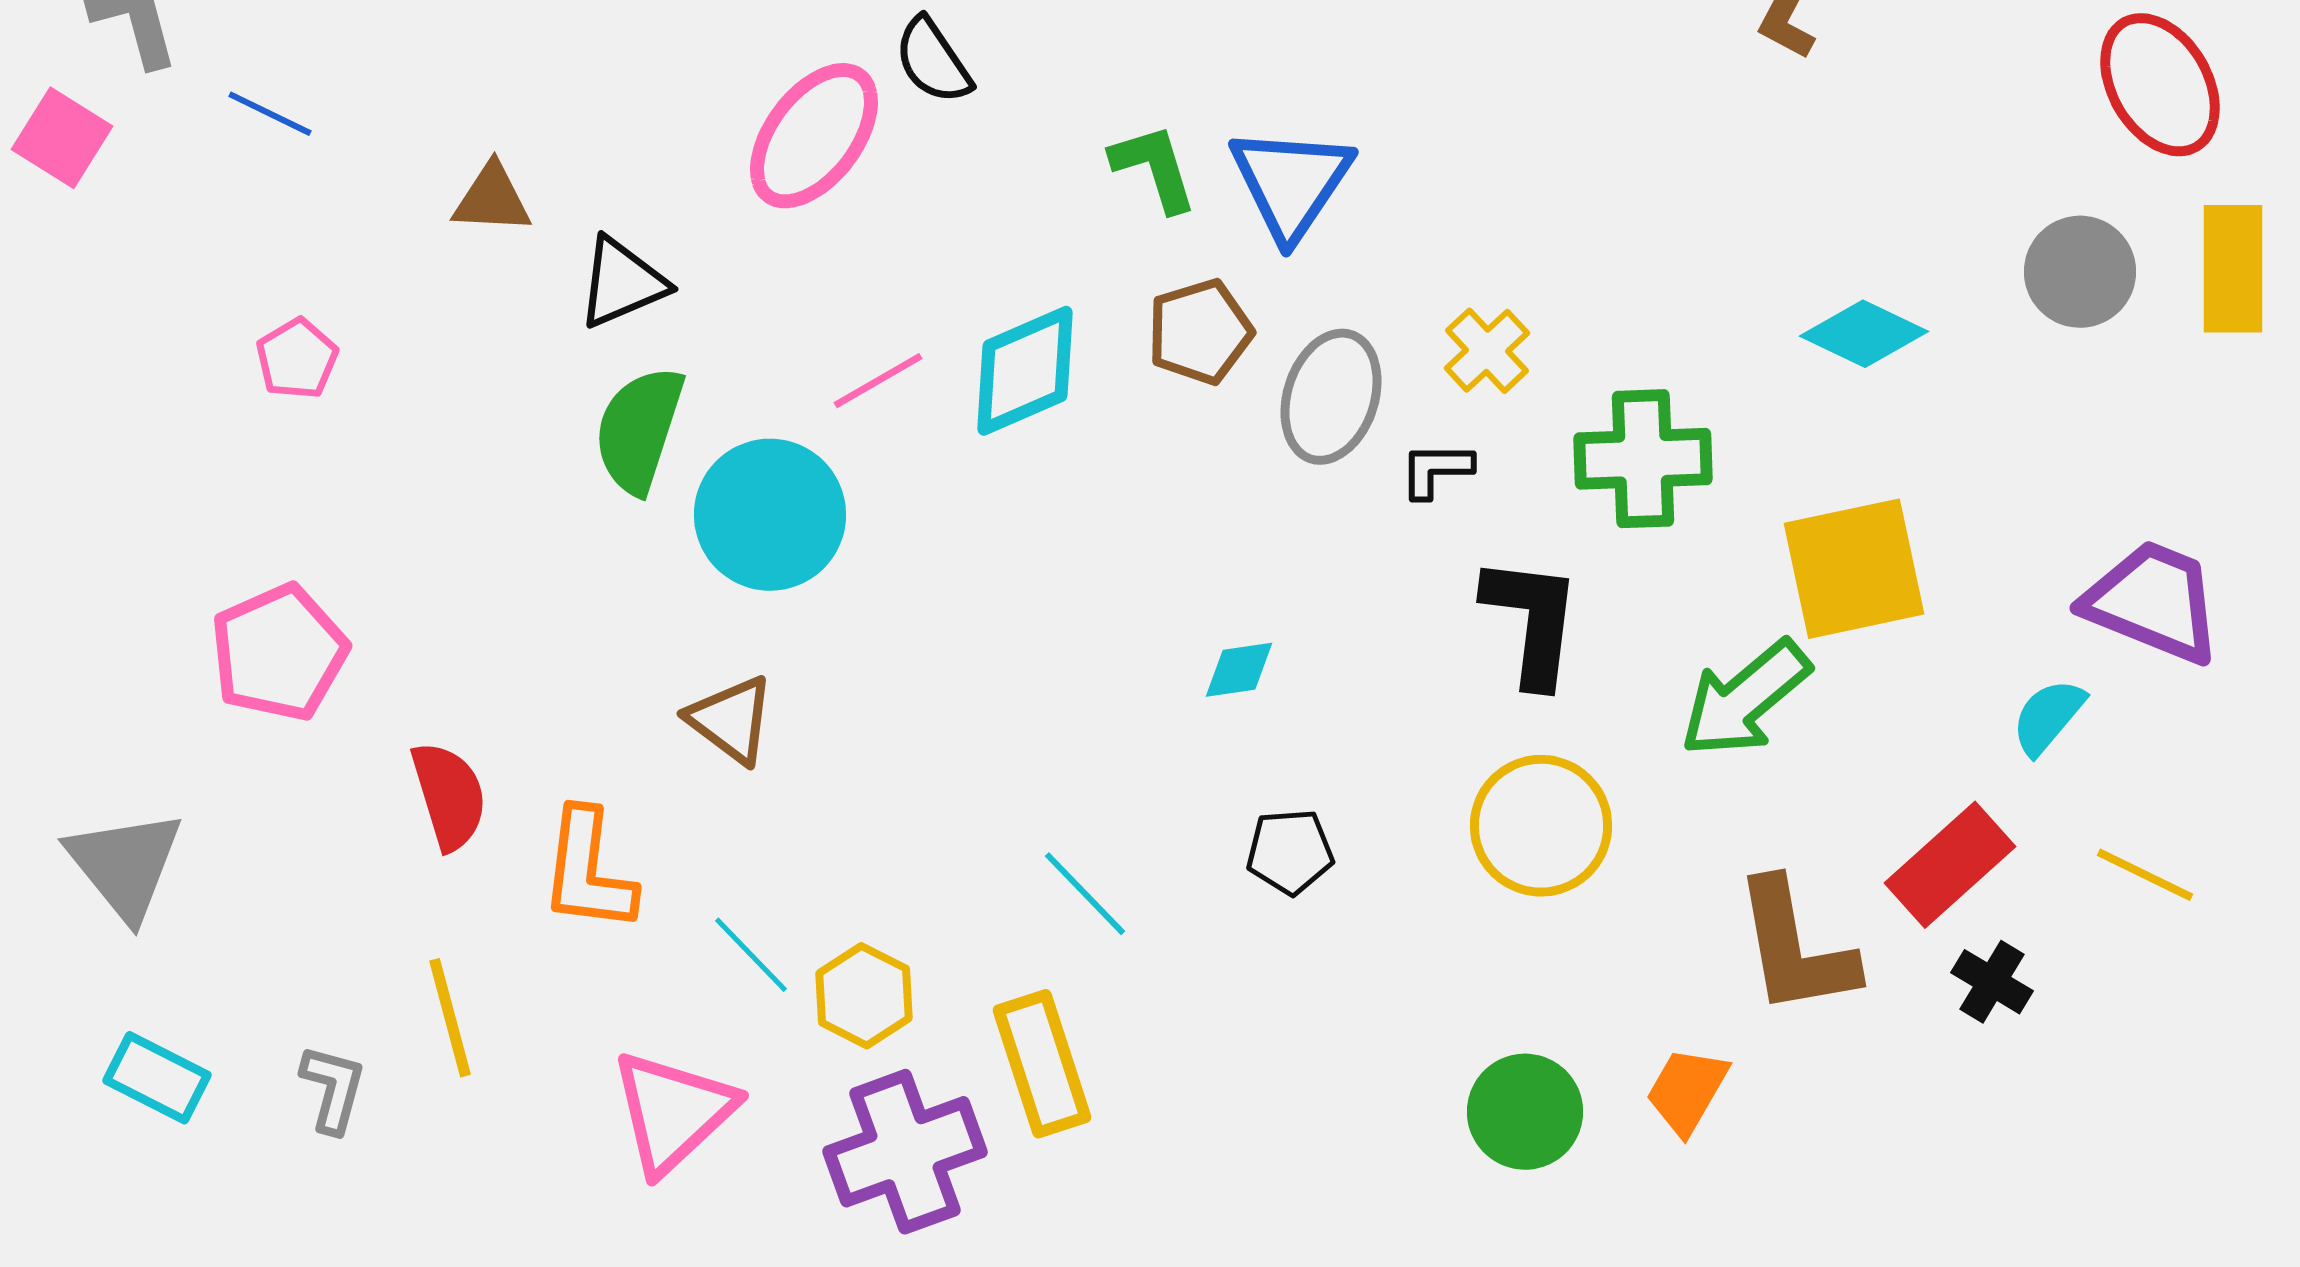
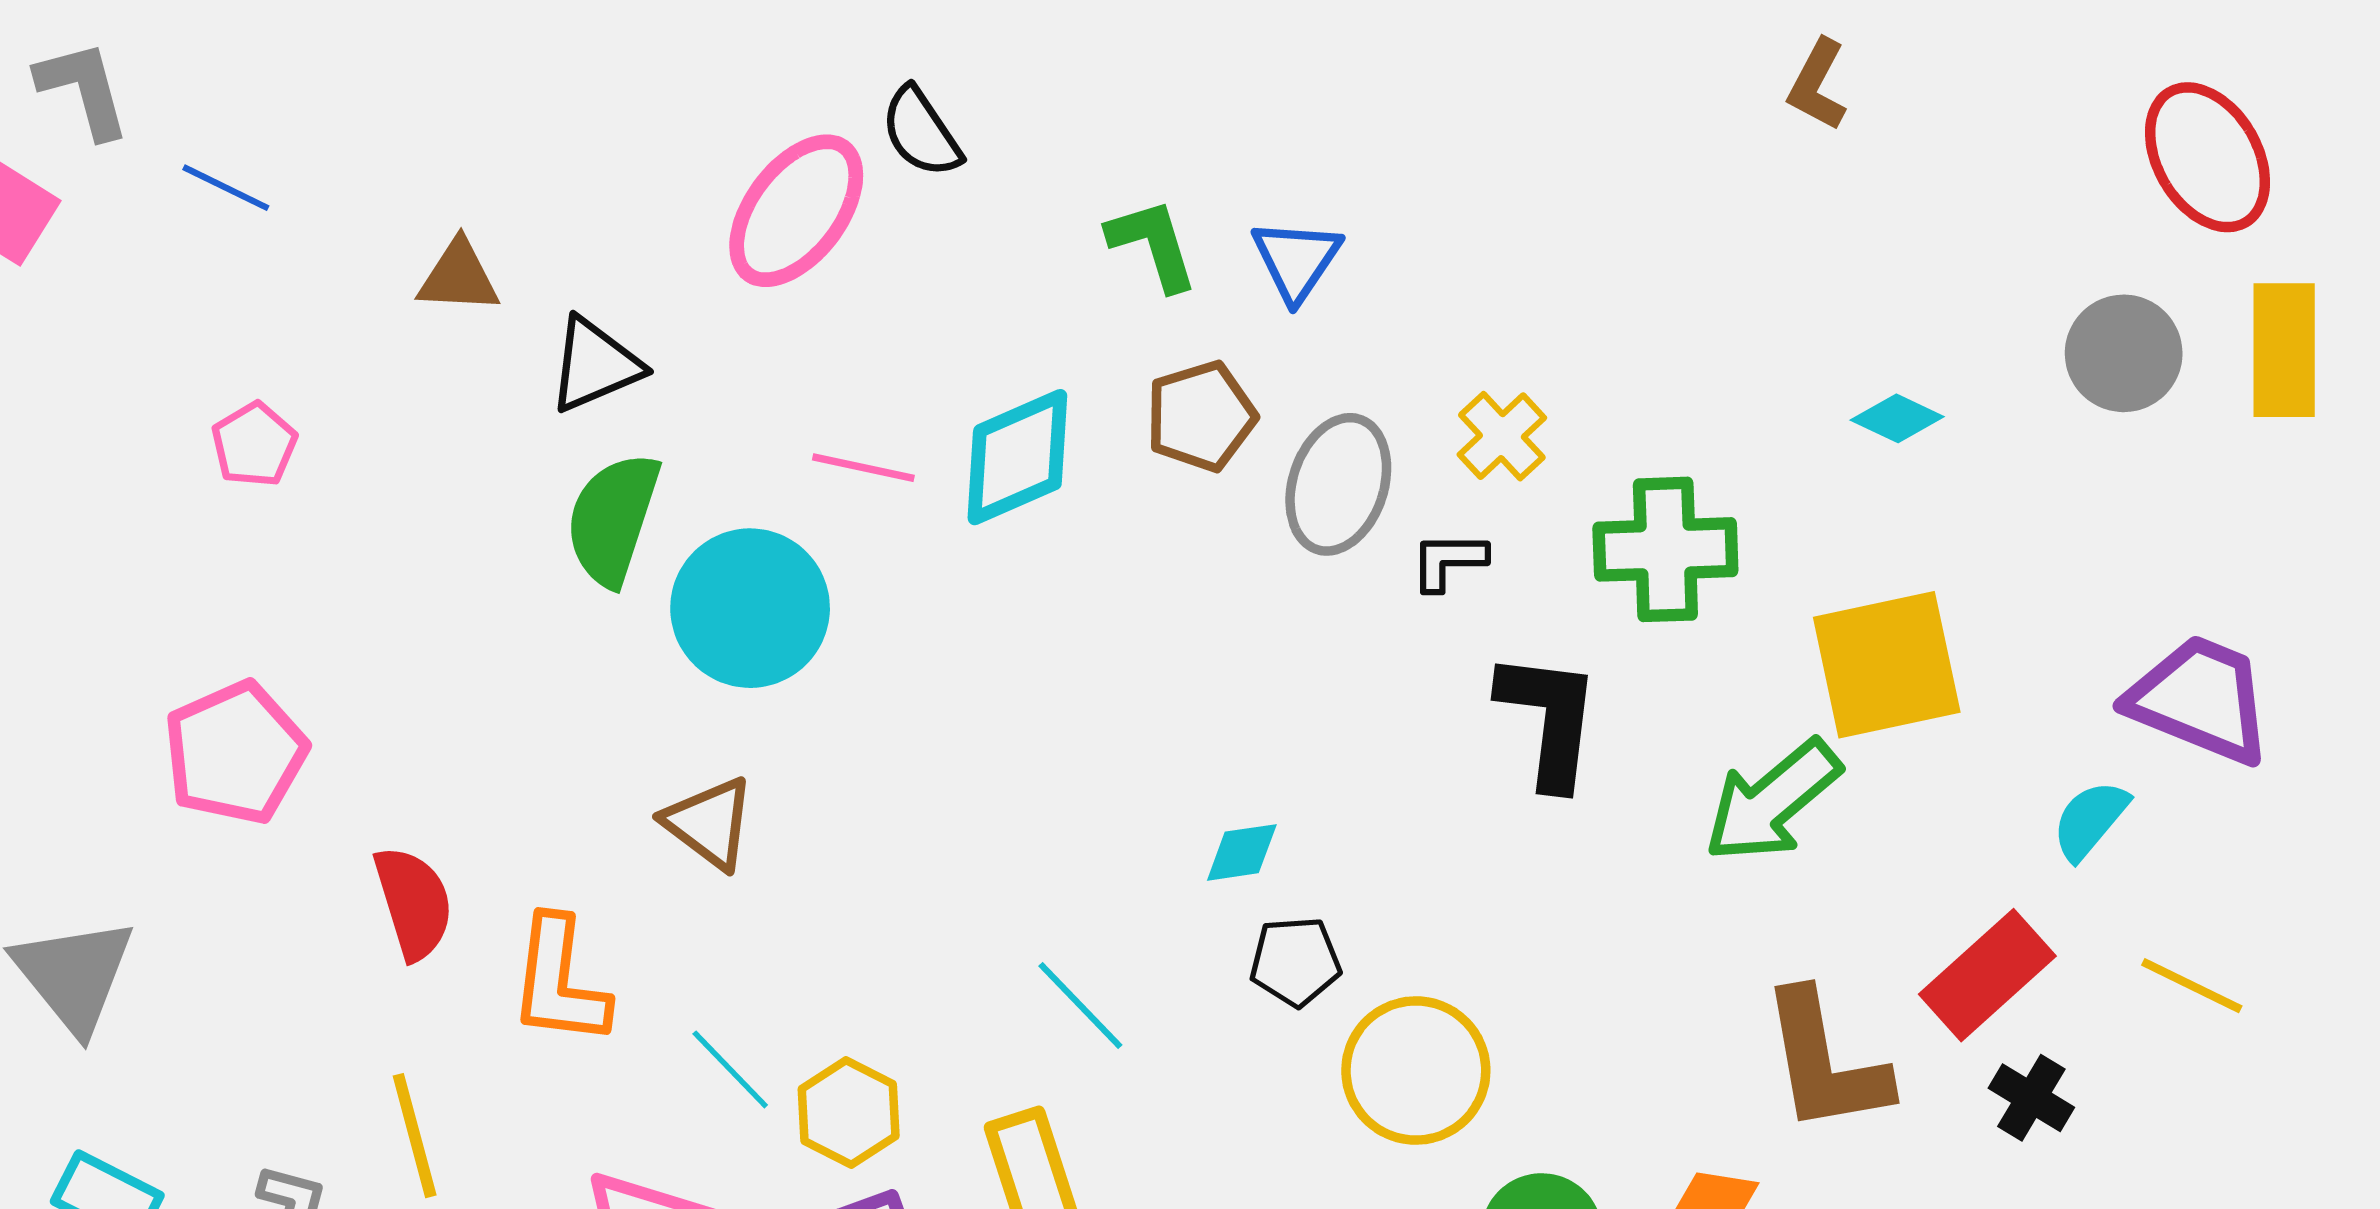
blue triangle: (1291, 183) -> (1296, 260), size x0.7
cyan diamond: (1864, 334) -> (1897, 418), size x0.7
pink line: (878, 381) -> (863, 468), turned 42
cyan diamond: (1239, 670) -> (1242, 852), moved
yellow circle: (1541, 826) -> (1416, 1071), moved

